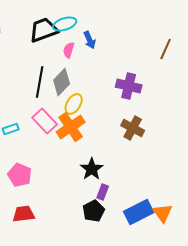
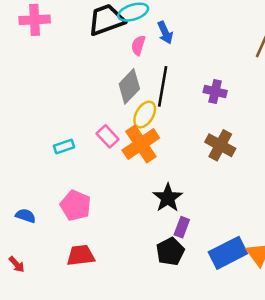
black line: (40, 82) -> (163, 86), moved
purple cross: (129, 86) -> (215, 91), size x0.7
pink rectangle: (45, 121) -> (108, 136), size x0.7

